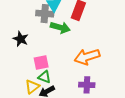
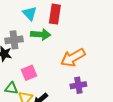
gray cross: (45, 14) -> (14, 40), moved
green triangle: (44, 77) -> (11, 88), moved

